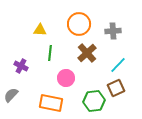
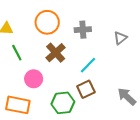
green line: (50, 53) -> (17, 53), turned -35

